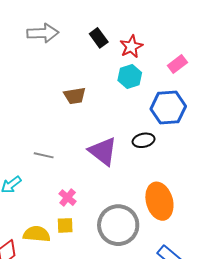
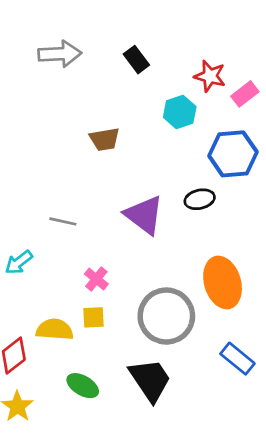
red star: (131, 47) -> (210, 76), moved, turned -30

